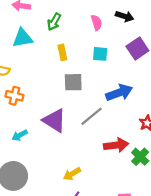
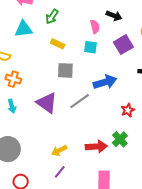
pink semicircle: (96, 23) -> (95, 27), moved
yellow rectangle: (62, 52) -> (58, 44), turned -56
cyan arrow: (20, 135) -> (12, 106), moved, turned -80
red arrow: (116, 145) -> (96, 147), moved

